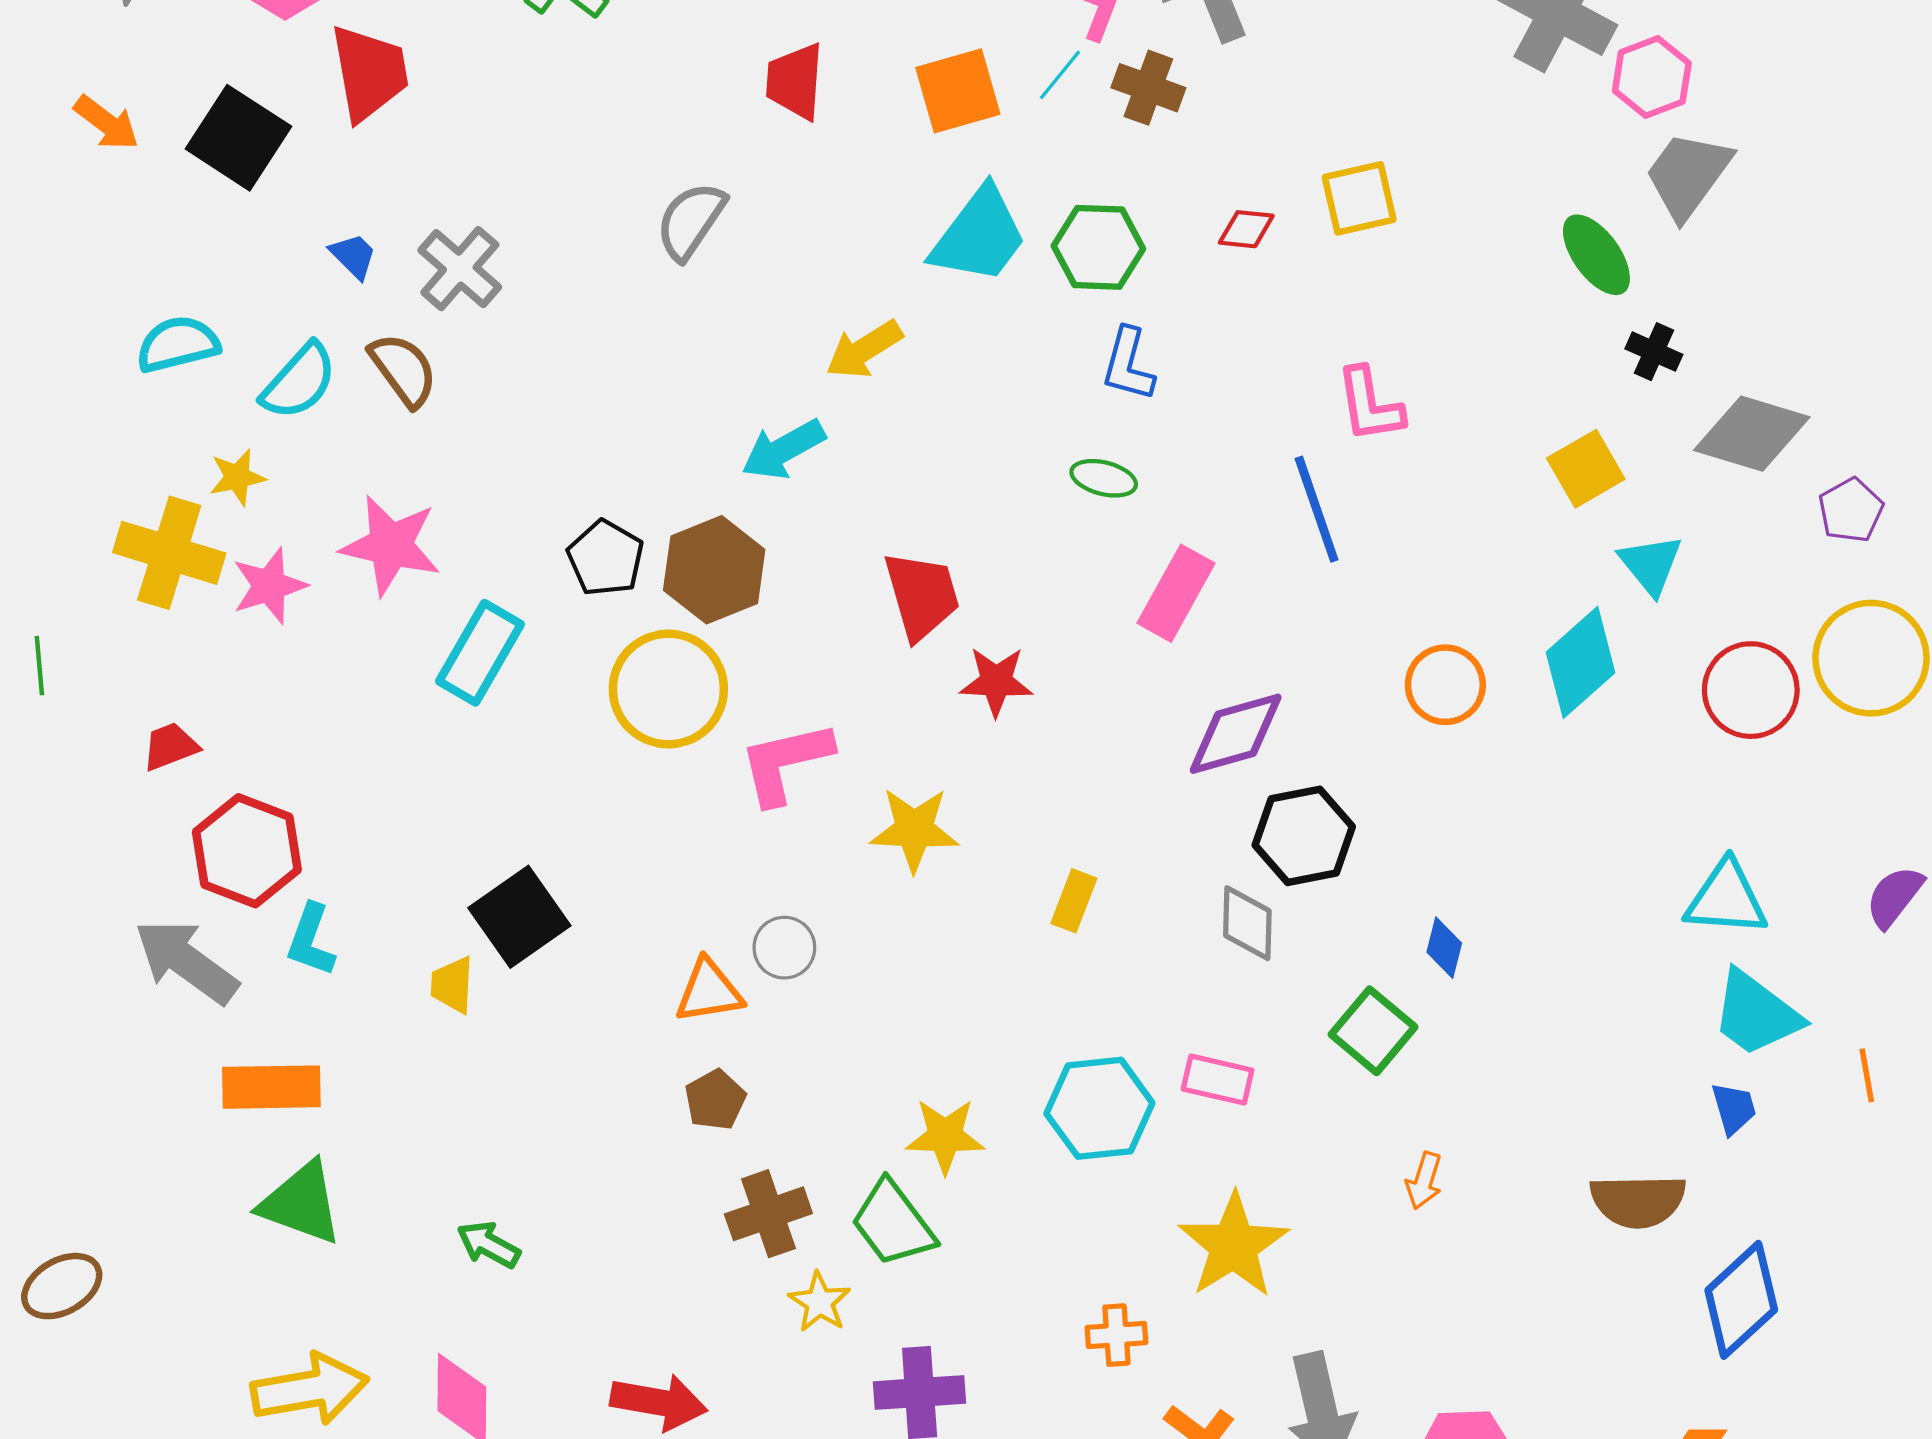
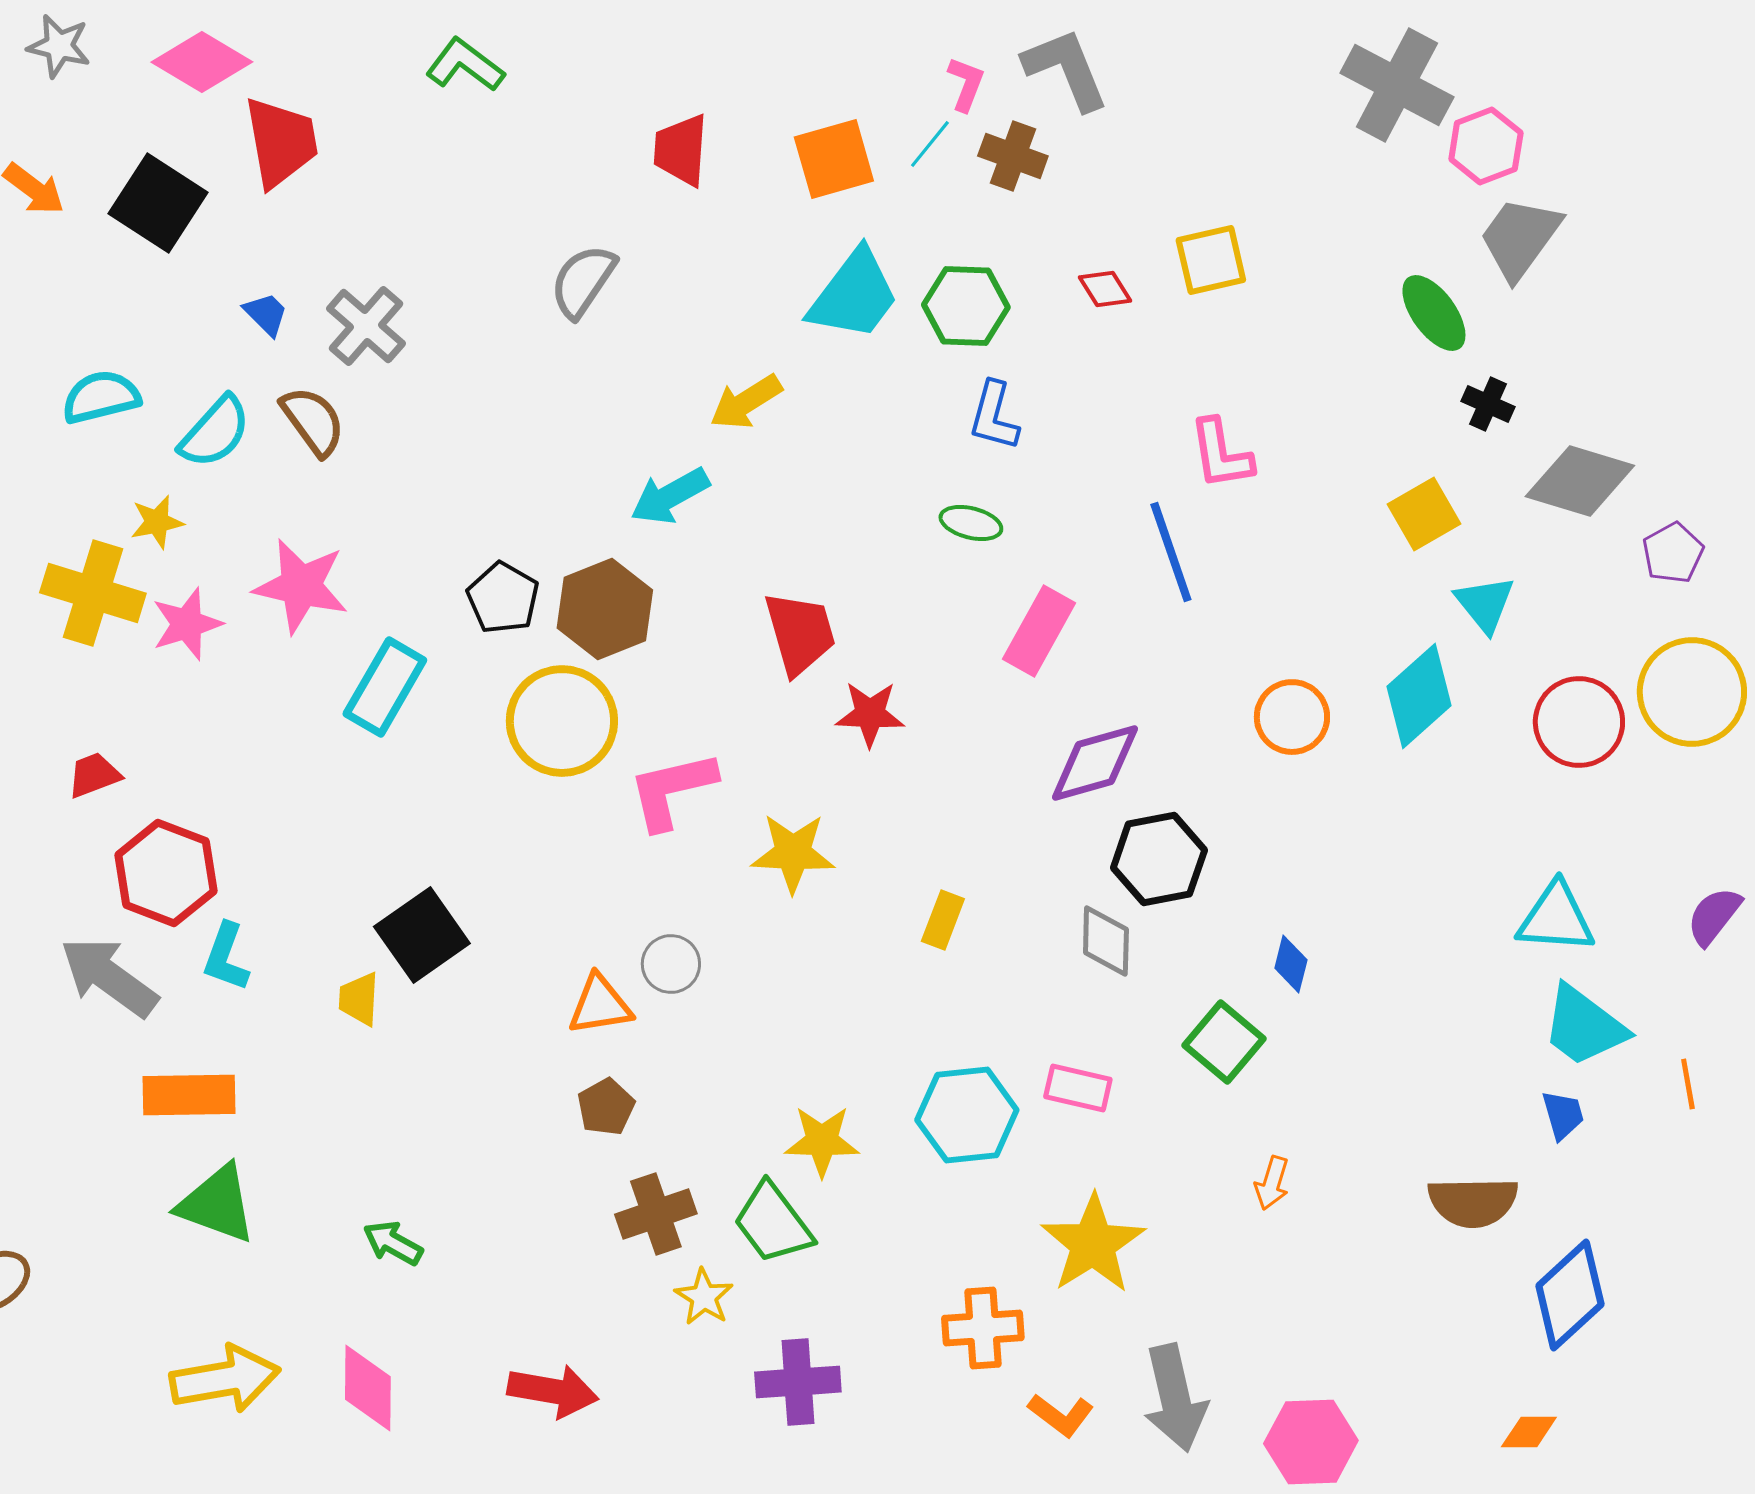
red diamond: (1246, 229) -> (1105, 289), turned 52
orange cross: (1116, 1335) -> (983, 1328), size x1.4

